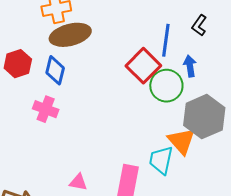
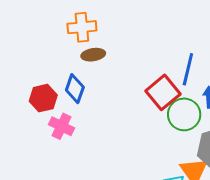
brown ellipse: (70, 35) -> (93, 55), size x0.6
red hexagon: (18, 64) -> (43, 98), moved

